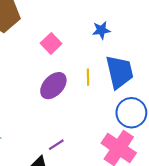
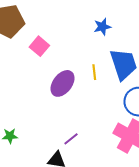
pink square: (51, 43) -> (39, 46), moved

